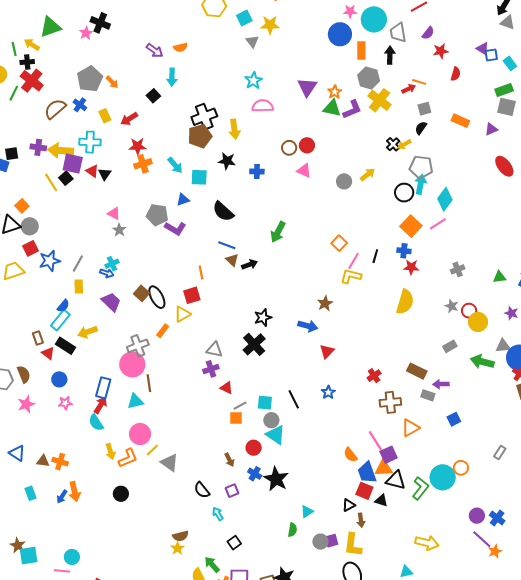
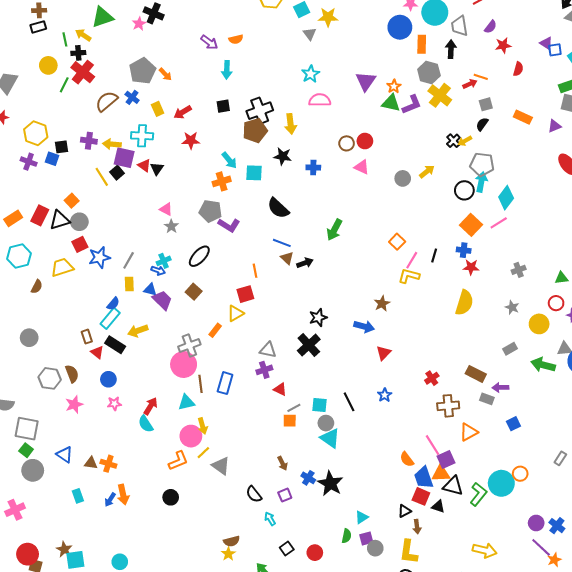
black square: (153, 96) -> (223, 106), moved, turned 32
yellow arrow: (61, 151) -> (112, 144), size x0.7
orange cross: (143, 164) -> (222, 181), moved
blue triangle: (183, 200) -> (150, 290), moved, turned 32
black ellipse: (157, 297) -> (199, 256), moved, turned 70
red circle: (469, 311) -> (556, 303), moved
blue rectangle: (103, 388) -> (225, 383), moved
red circle: (254, 448) -> (315, 553), moved
yellow arrow: (110, 451) -> (202, 426), moved
purple square: (331, 541) -> (366, 539), moved

